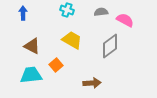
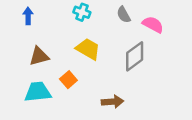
gray semicircle: (101, 12) -> (124, 15), turned -112
brown triangle: (32, 46) -> (39, 56), turned -42

